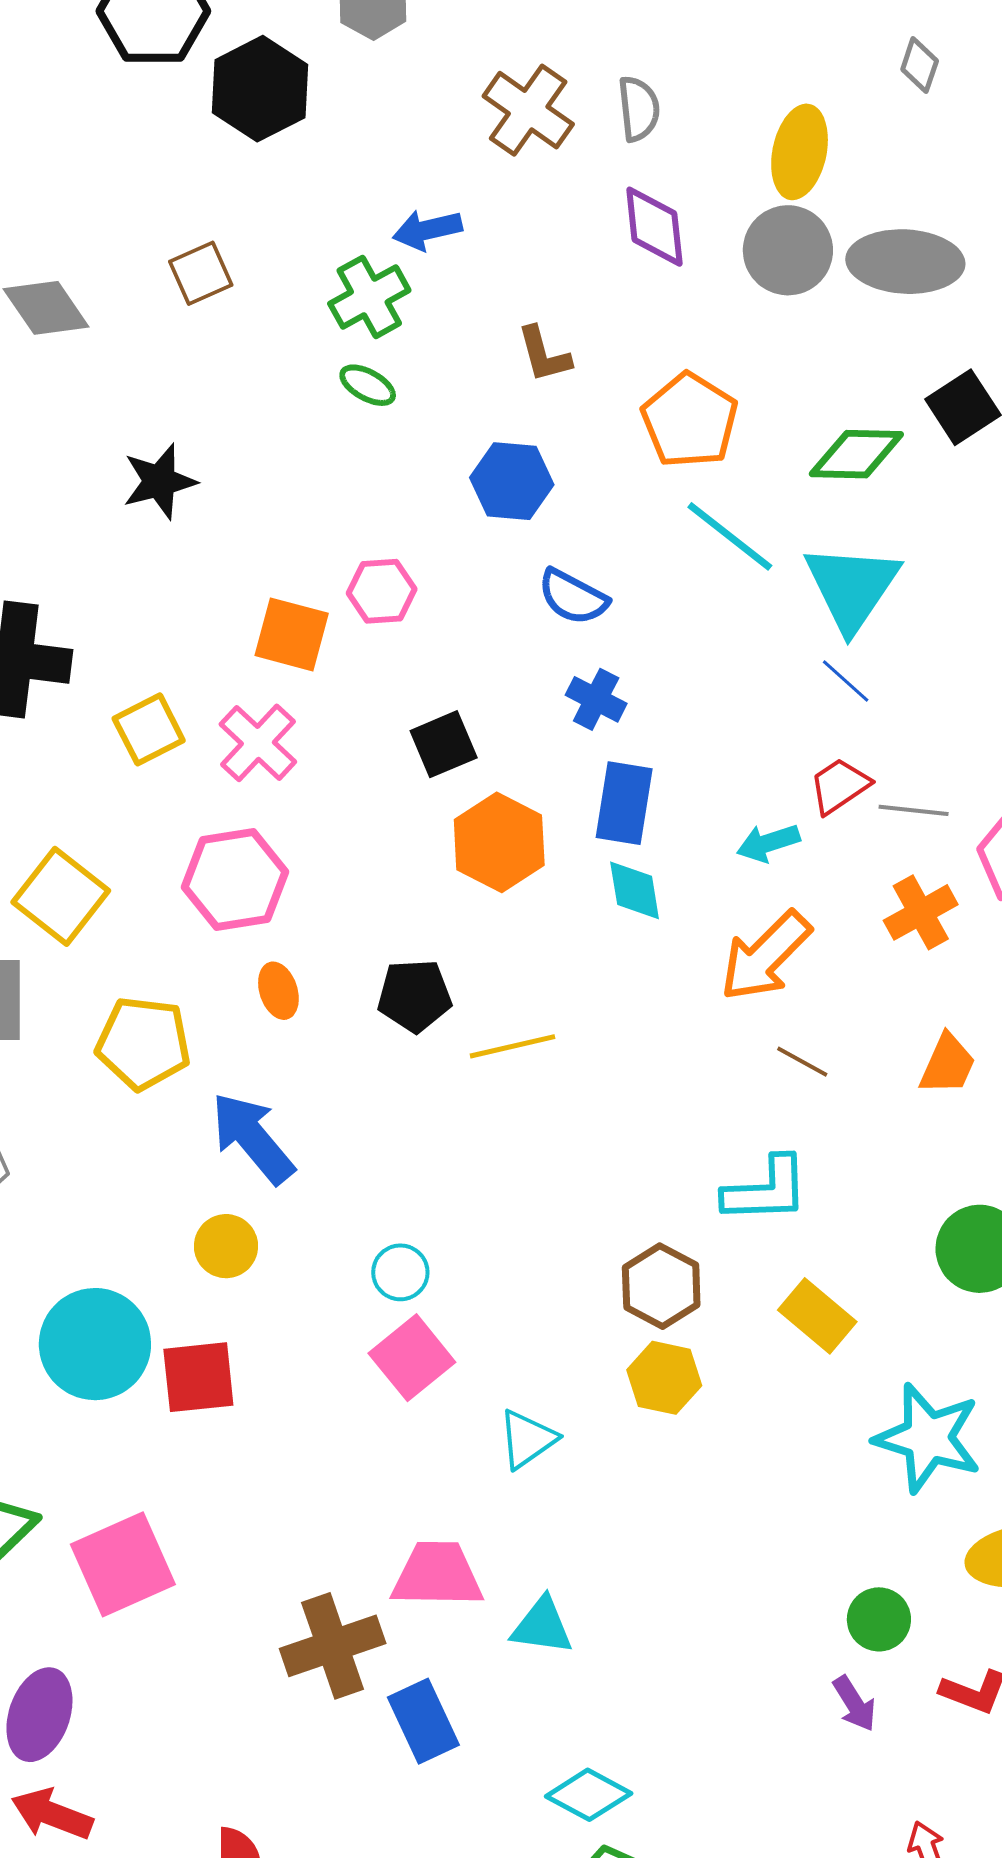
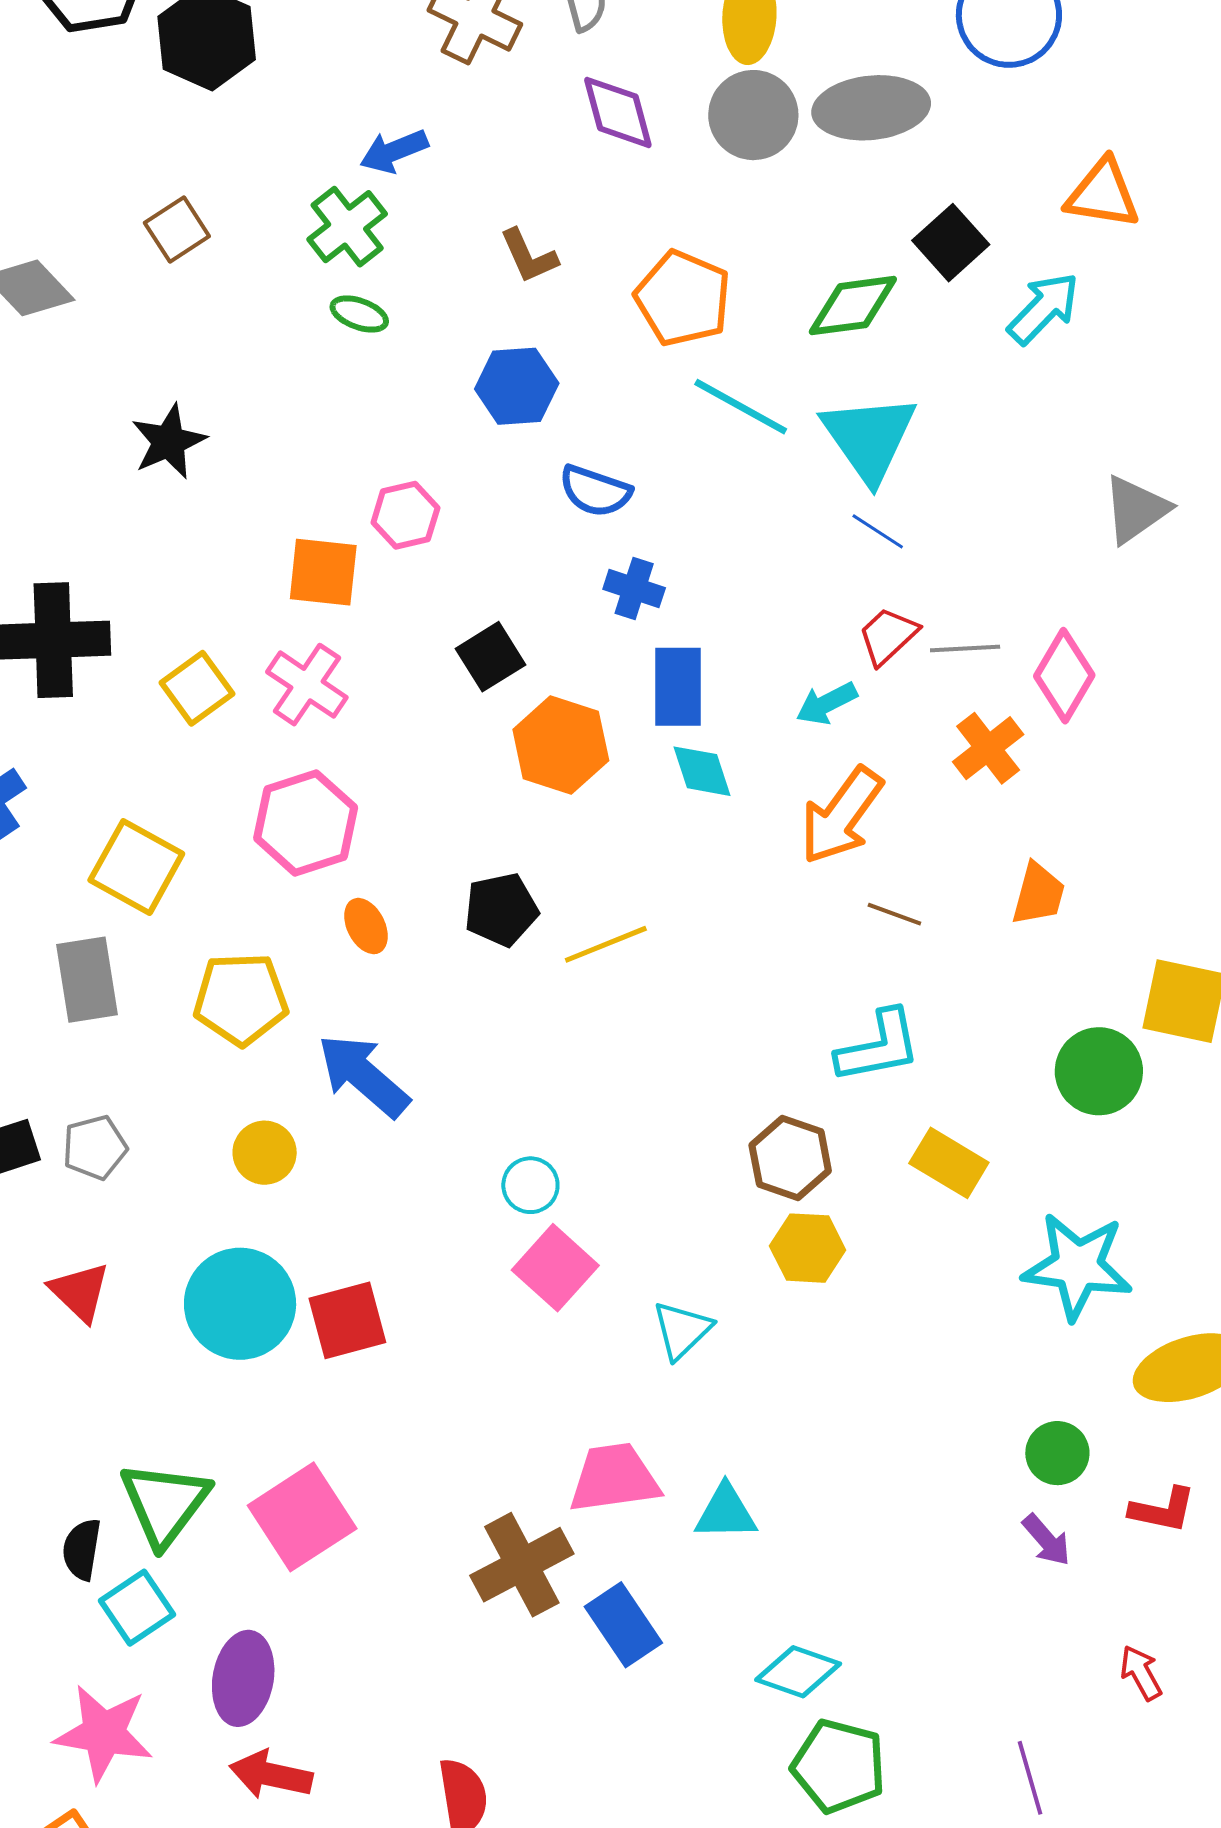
yellow circle: (226, 1246) -> (265, 1153), moved

